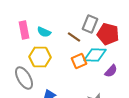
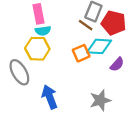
pink rectangle: (24, 30) -> (38, 14), moved
cyan semicircle: (44, 32) -> (43, 31), moved, turned -32
brown line: (74, 37) -> (86, 25), moved

